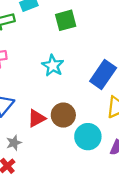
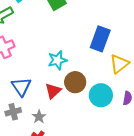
cyan star: (53, 66) -> (57, 60), moved, turned -30

